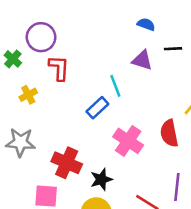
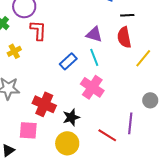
purple triangle: (142, 60) -> (94, 34), moved
cyan line: (115, 86) -> (94, 57), moved
red semicircle: (169, 133) -> (124, 37), moved

